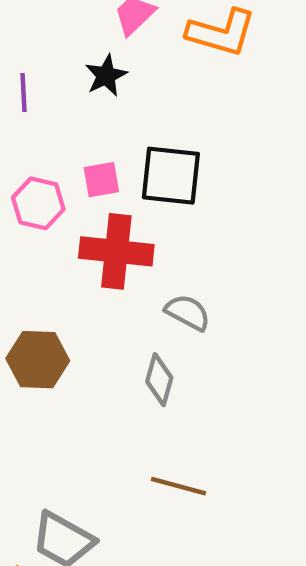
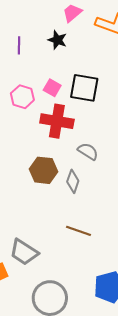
black star: (106, 76) -> (57, 40), turned -30
pink square: (101, 180) -> (52, 88), turned 36
brown hexagon: (38, 360) -> (44, 170), moved

